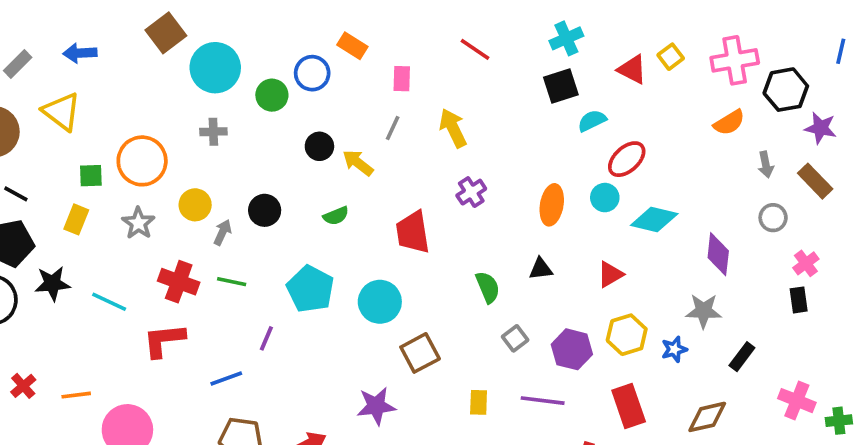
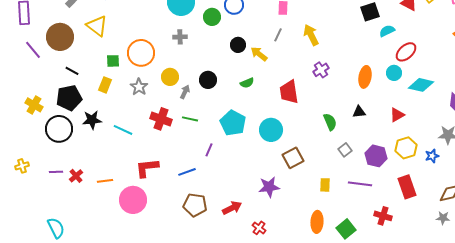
red L-shape: (164, 340) -> (147, 168), moved

